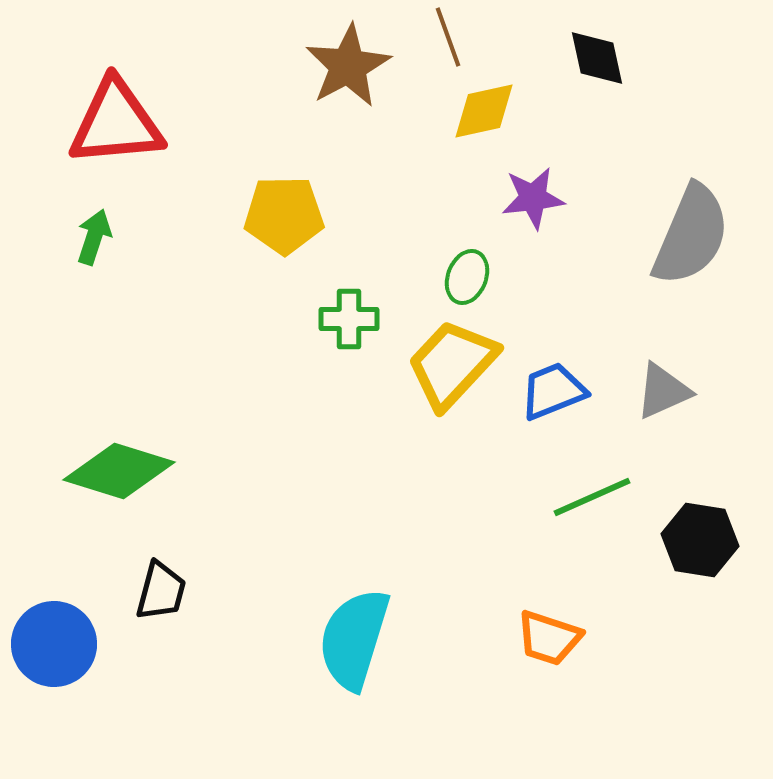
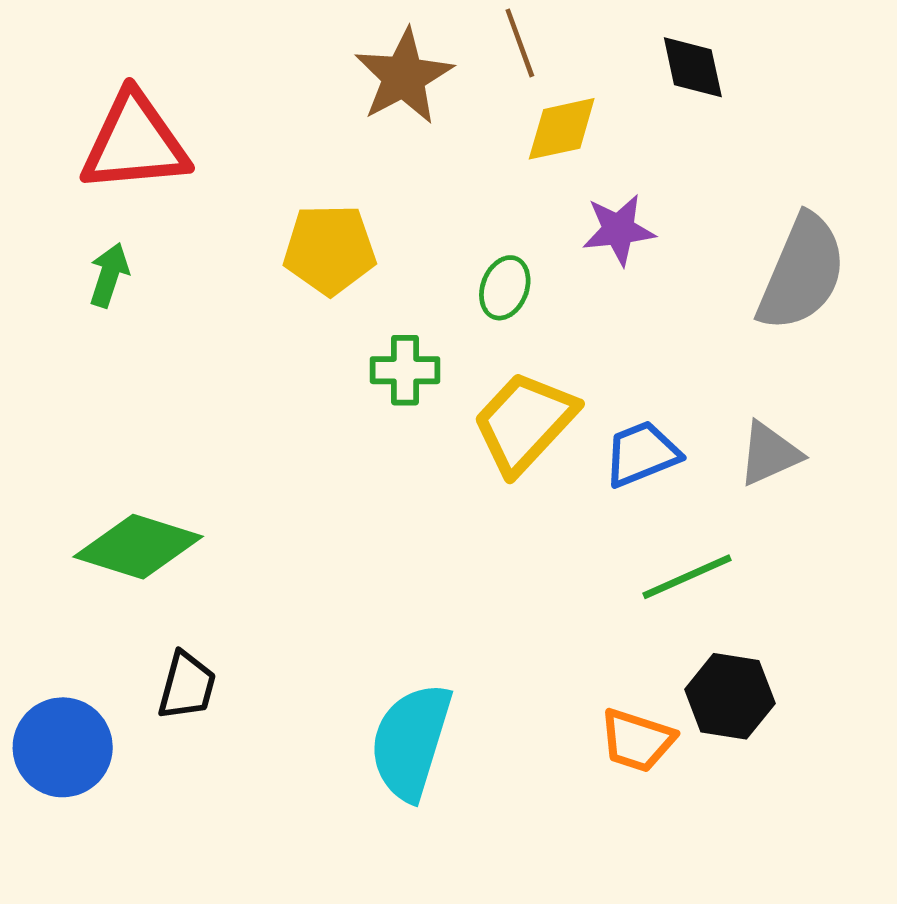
green ellipse: (467, 277) -> (505, 288), moved
black hexagon: (700, 540) -> (730, 696), moved

